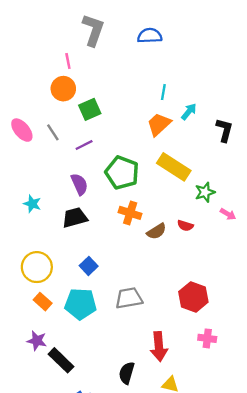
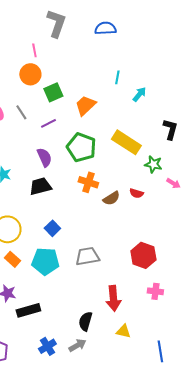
orange trapezoid: (159, 124) -> (85, 105), moved
black L-shape: (224, 130) -> (170, 129), moved
green star: (205, 192) -> (153, 164), turned 30
black rectangle: (61, 360) -> (28, 310), turned -60

